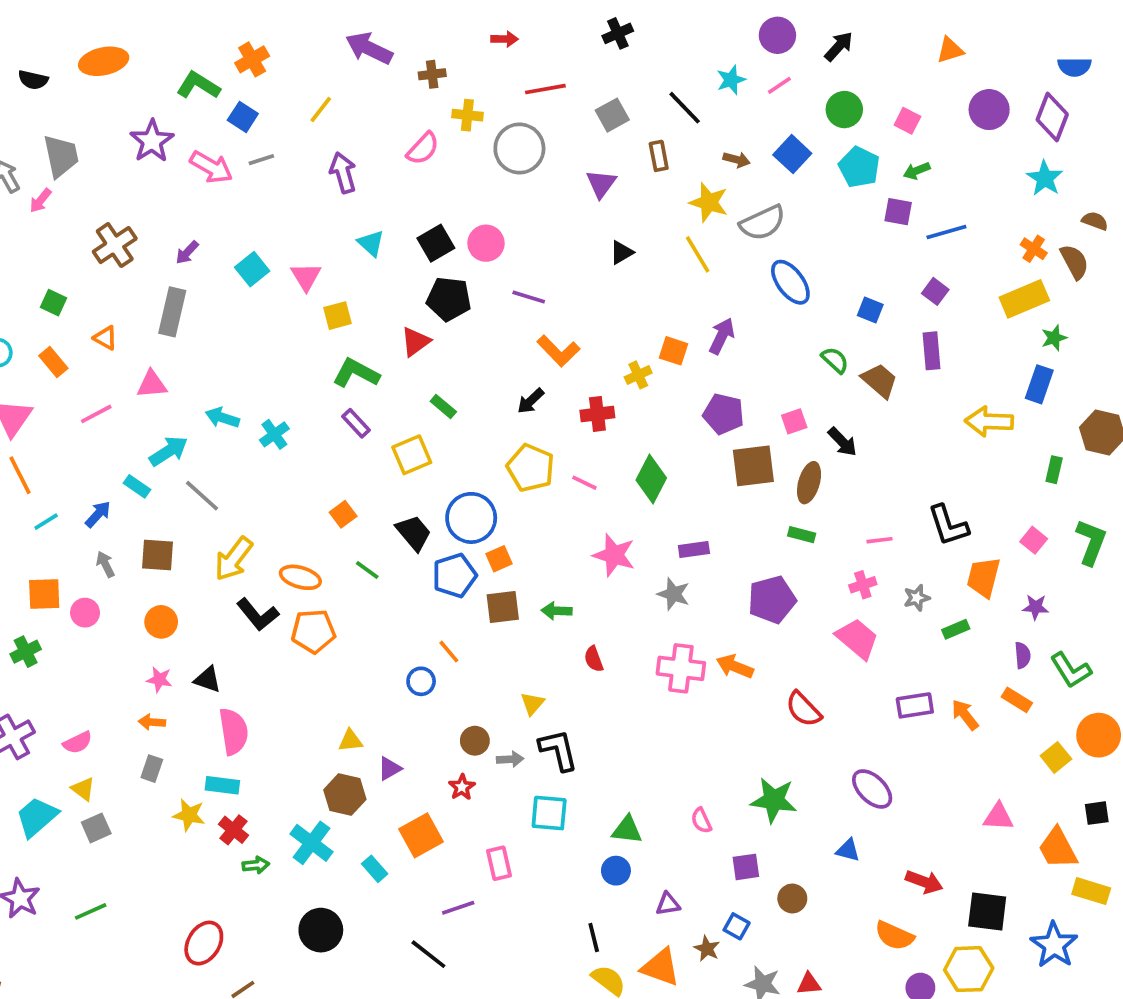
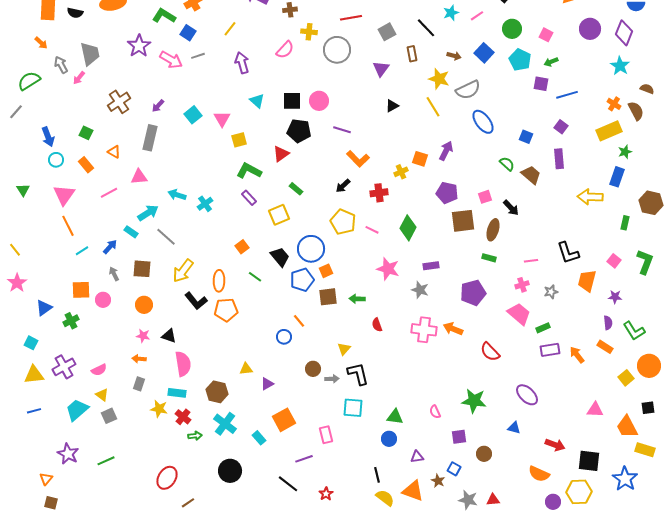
black square: (436, 243) -> (292, 101), turned 30
orange ellipse: (300, 577) -> (219, 281), turned 75
green rectangle: (956, 629) -> (543, 328), moved
red star: (462, 787) -> (326, 494), moved
brown hexagon: (345, 795) -> (217, 392), moved

